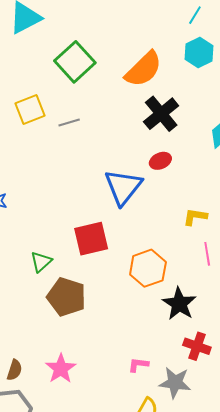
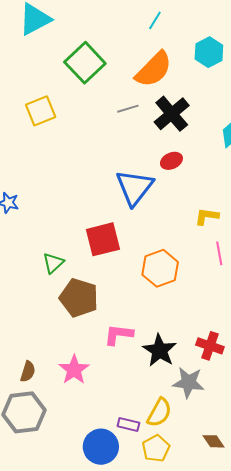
cyan line: (195, 15) -> (155, 20), moved
gray line: (69, 123) -> (128, 109), moved
black star: (179, 304) -> (160, 350), moved
pink L-shape: (138, 365) -> (119, 335), moved, size x1.4

